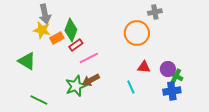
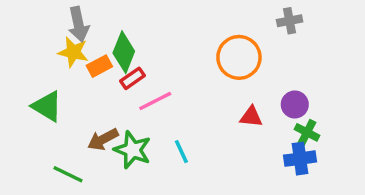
gray cross: (155, 12) -> (290, 21), moved
purple circle: (168, 69) -> (295, 104), moved
brown arrow: (91, 80) -> (103, 139), moved
green star: (76, 86) -> (133, 150), turned -30
cyan line: (131, 87) -> (181, 152), moved

